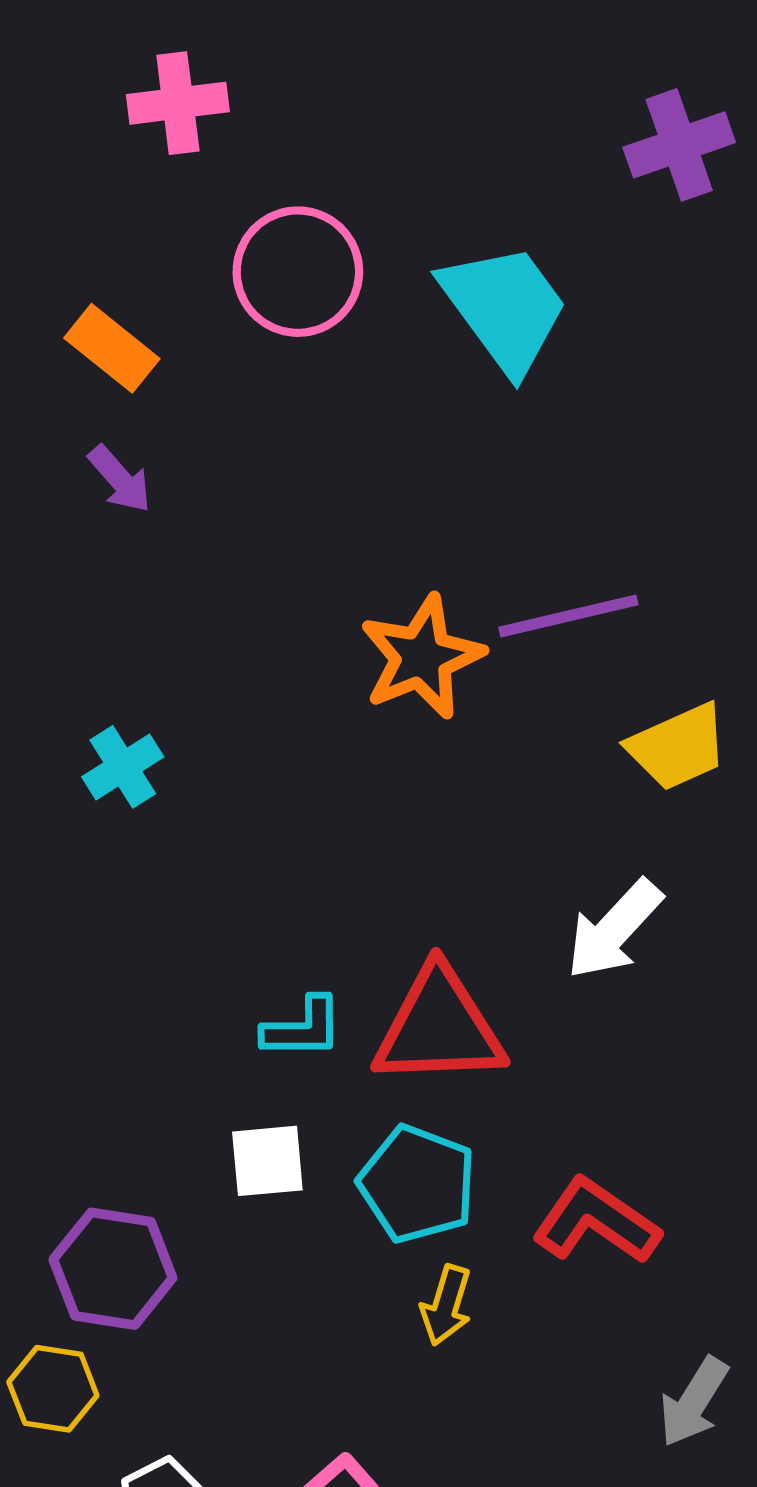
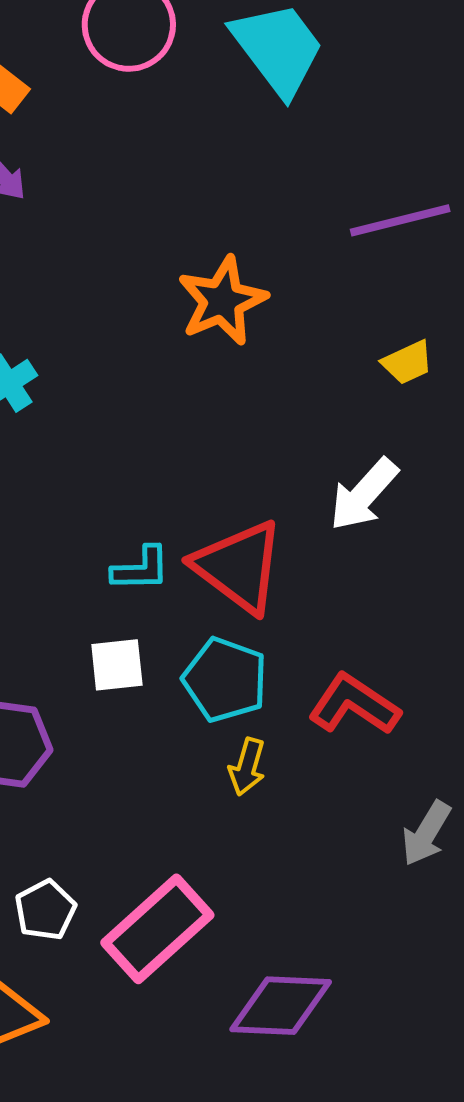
purple line: (568, 616) -> (400, 220), moved
yellow trapezoid: (678, 747) -> (407, 362), size x0.7
red triangle: (439, 1027) -> (239, 567), turned 40

